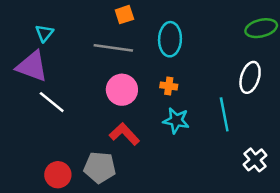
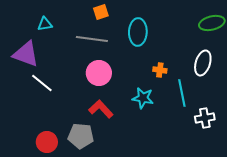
cyan triangle: (44, 33) -> (45, 24), moved, turned 42
orange cross: (169, 86) -> (160, 70), moved
white cross: (255, 160) -> (205, 118), moved, turned 30

